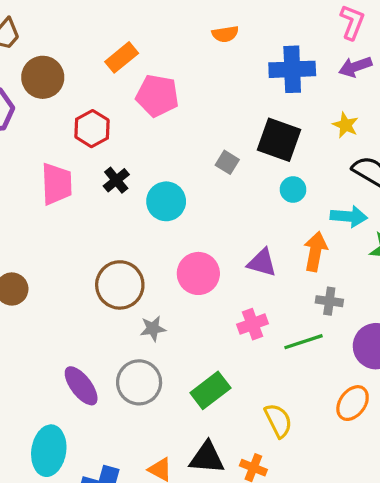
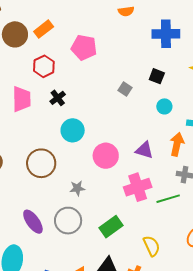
orange rectangle: (122, 57) -> (44, 29), moved
black square: (279, 140) -> (157, 76), size x0.6
cyan circle: (166, 201) -> (73, 130), moved
brown circle: (120, 285) -> (41, 163), moved
pink cross: (253, 324) -> (138, 187), size x1.5

